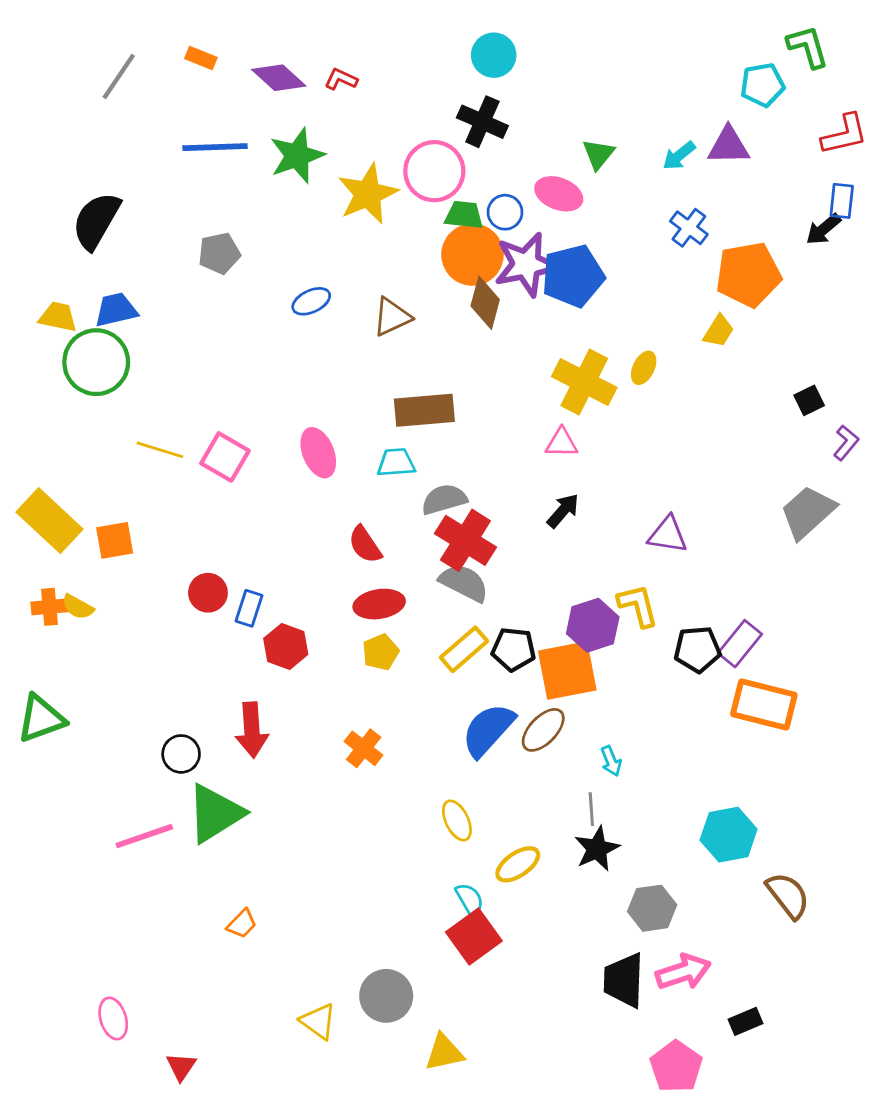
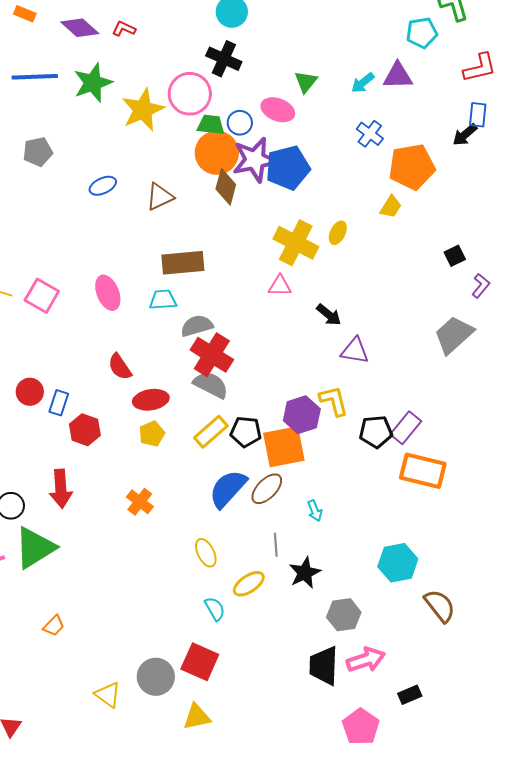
black arrow: (563, 511) -> (329, 315), moved, turned 88
red semicircle: (365, 545) -> (120, 367), moved
gray line: (591, 809) -> (276, 545), moved
red square: (474, 936) -> (200, 662), moved, turned -30

